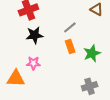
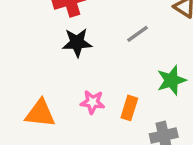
orange rectangle: (70, 47) -> (129, 108), moved, turned 32
pink star: (33, 63) -> (93, 102), moved

